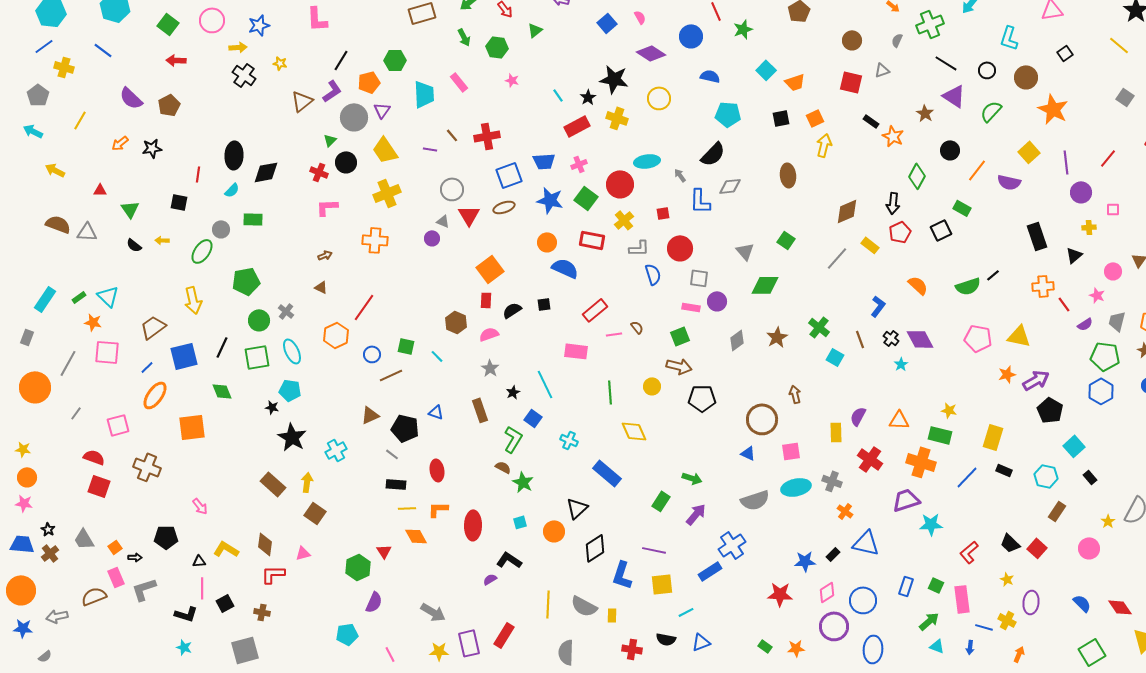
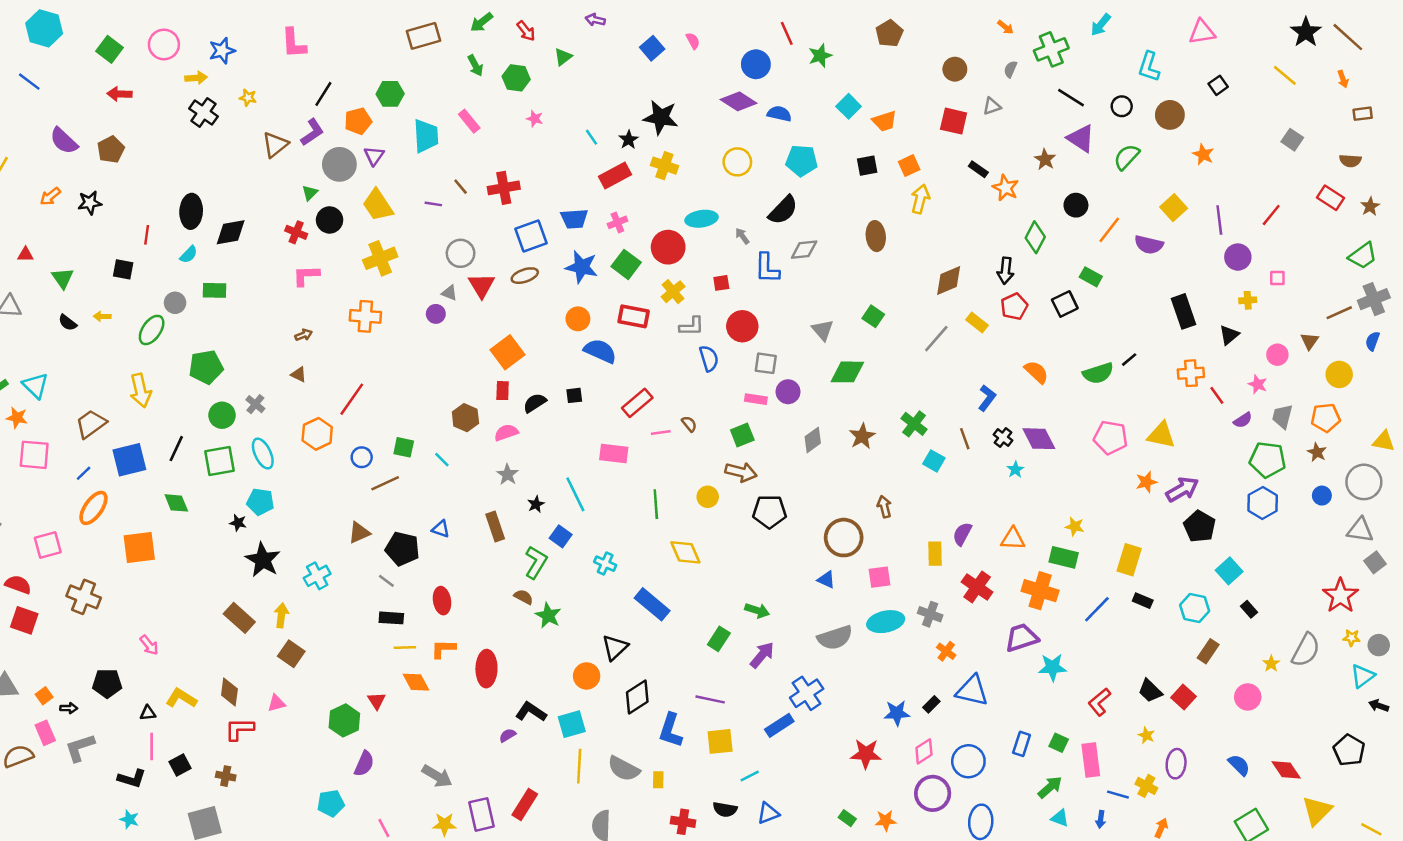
purple diamond: (651, 53) -> (739, 101), moved
yellow circle: (659, 98) -> (737, 162), moved
orange star: (1053, 109) -> (1203, 154), size x0.6
cyan square: (520, 522) -> (572, 724), moved, size x1.6

